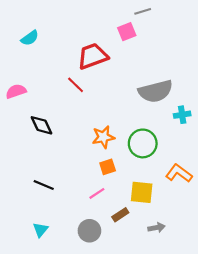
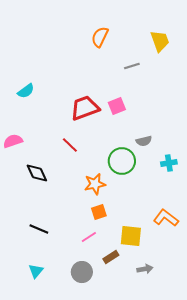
pink square: (127, 32) -> (117, 106), moved
red line: (76, 85) -> (70, 145), moved
gray semicircle: (155, 91) -> (144, 141), size x0.5
green circle: (143, 143) -> (122, 161), moved

